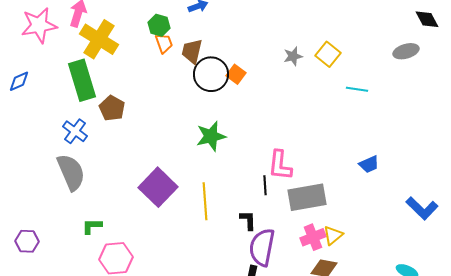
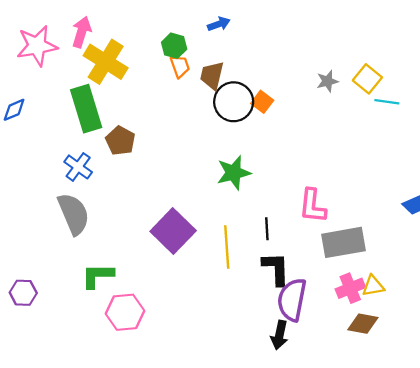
cyan line: (357, 89) -> (387, 102), moved
black line: (265, 185) -> (267, 229), moved
black L-shape: (248, 220) -> (276, 269), size x1.5
green L-shape: (92, 226) -> (98, 276), size x1.4
yellow triangle: (333, 235) -> (373, 286), turned 30

